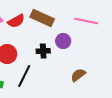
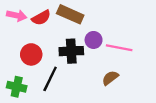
pink line: (86, 21) -> (119, 48), moved
black cross: (43, 51) -> (71, 51), size x1.5

